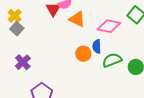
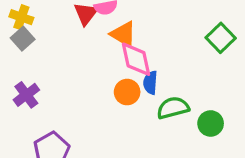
yellow cross: (15, 16) -> (21, 17), turned -32
pink diamond: (109, 26) -> (136, 59), moved, turned 60

